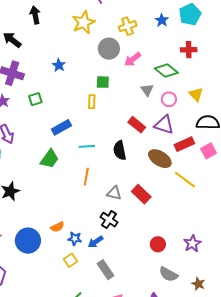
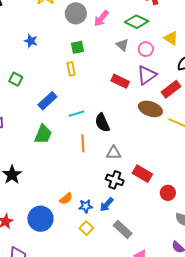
green square: (35, 99) -> (16, 79), turned -32
purple triangle: (164, 125) -> (147, 75), turned -40
black semicircle: (120, 150) -> (102, 123), moved
red rectangle: (141, 194) -> (142, 174), moved

